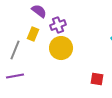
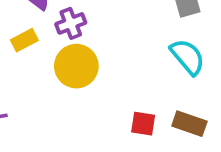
yellow rectangle: (33, 34) -> (24, 40), turned 40

